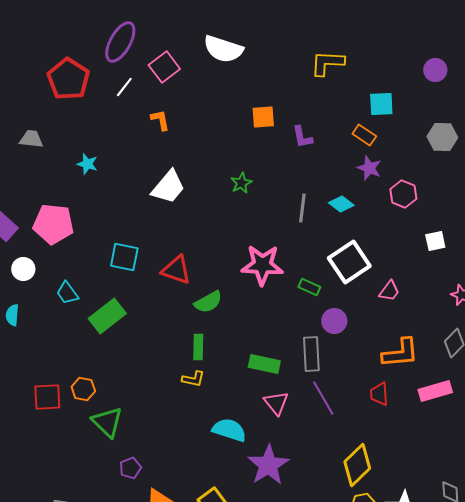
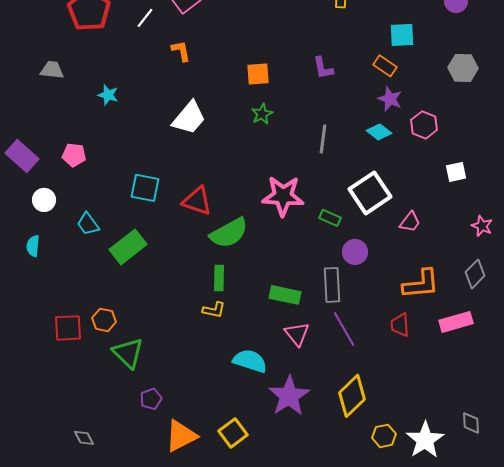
orange square: (263, 117) -> (258, 74), moved
cyan diamond: (341, 204) -> (379, 132), moved
pink pentagon: (53, 224) -> (74, 155), size x0.6
green semicircle: (208, 302) -> (229, 233), size x1.4
yellow diamond: (357, 465) -> (352, 396), moved

